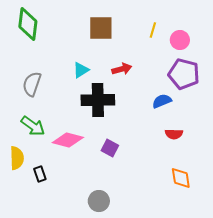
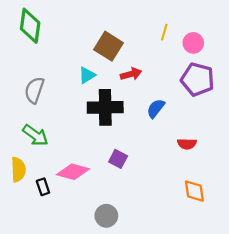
brown square: (101, 28) -> (108, 46), moved, turned 32
blue semicircle: (162, 101) -> (156, 108), moved, turned -30
pink diamond: (68, 140) -> (73, 172), moved

